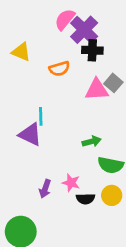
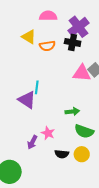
pink semicircle: (65, 19) -> (48, 16), moved, turned 42
black cross: (92, 50) -> (73, 42), moved
orange semicircle: (59, 69) -> (47, 46), moved
pink star: (71, 183) -> (48, 133), moved

